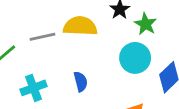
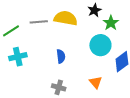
cyan cross: (33, 88) -> (18, 57), moved

